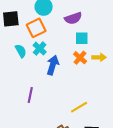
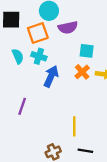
purple semicircle: (73, 18) -> (68, 27), moved
cyan cross: (40, 49) -> (39, 56), turned -32
yellow line: (79, 107) -> (74, 126), turned -66

